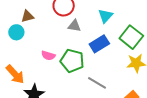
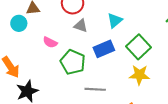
pink semicircle: (48, 56) -> (50, 42), moved
gray line: (97, 83) -> (95, 89), turned -36

